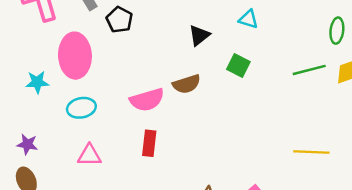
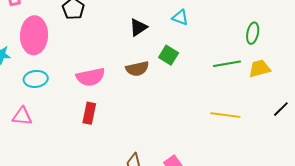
brown semicircle: (187, 84) -> (137, 69), moved
yellow line: (311, 152) -> (225, 115), moved
pink triangle: (89, 155) -> (22, 116), moved

